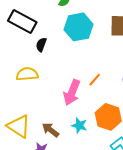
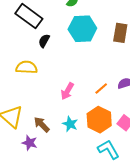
orange line: (95, 80) -> (101, 89), moved
pink arrow: (72, 92) -> (67, 91), size x0.7

